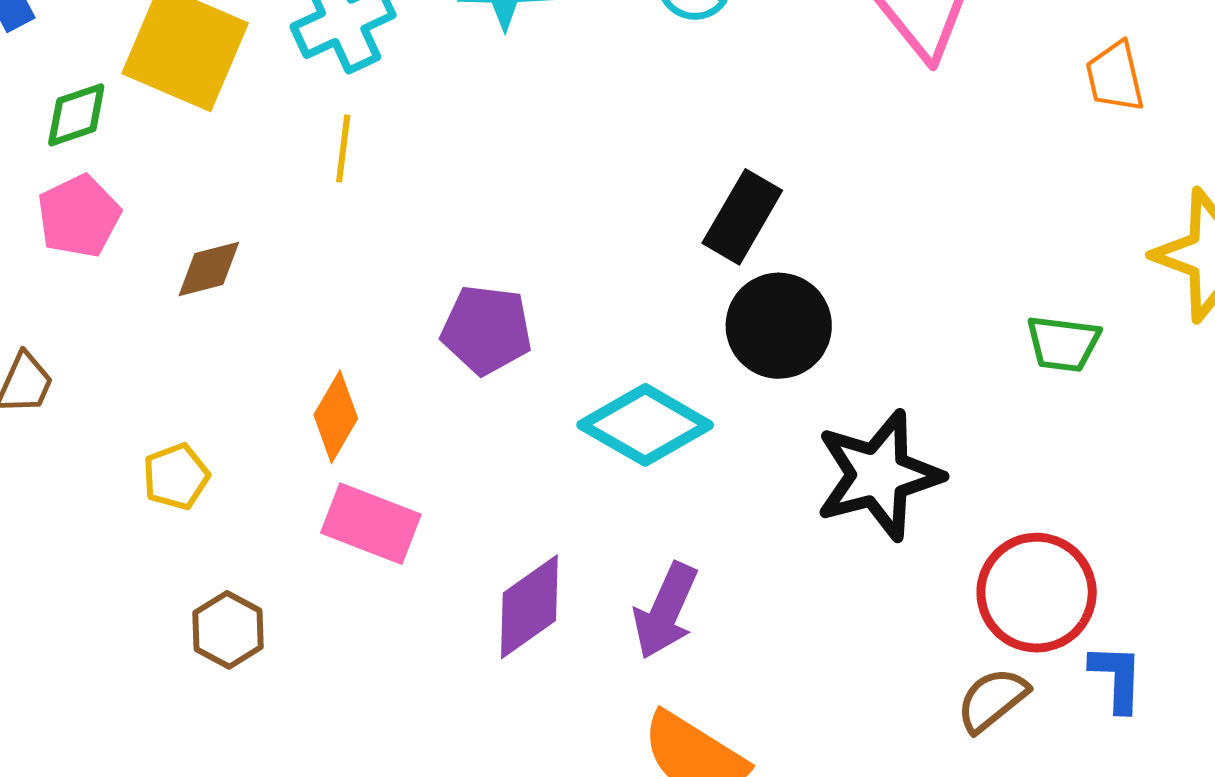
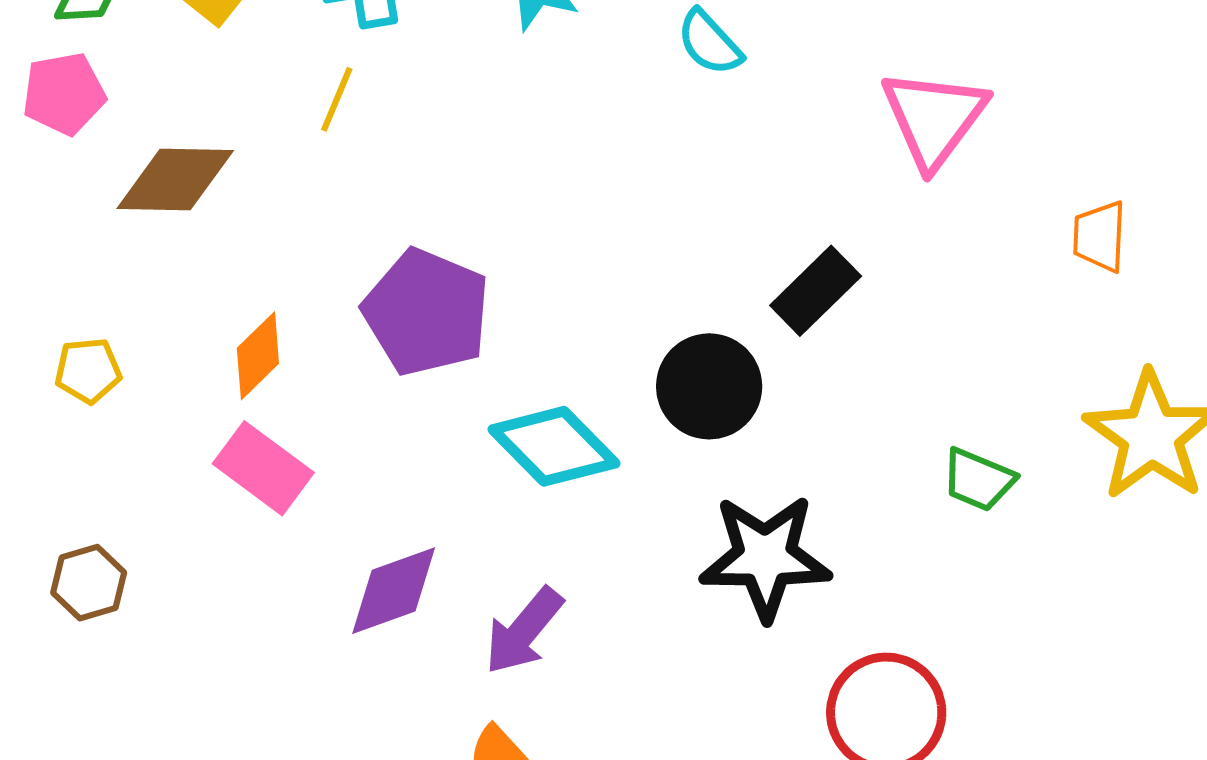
black rectangle: (742, 217) -> (816, 291), moved
brown diamond: (209, 269) -> (175, 179), size x1.6
purple pentagon: (487, 330) -> (427, 312), size x1.4
brown hexagon: (228, 630) -> (89, 583), moved

